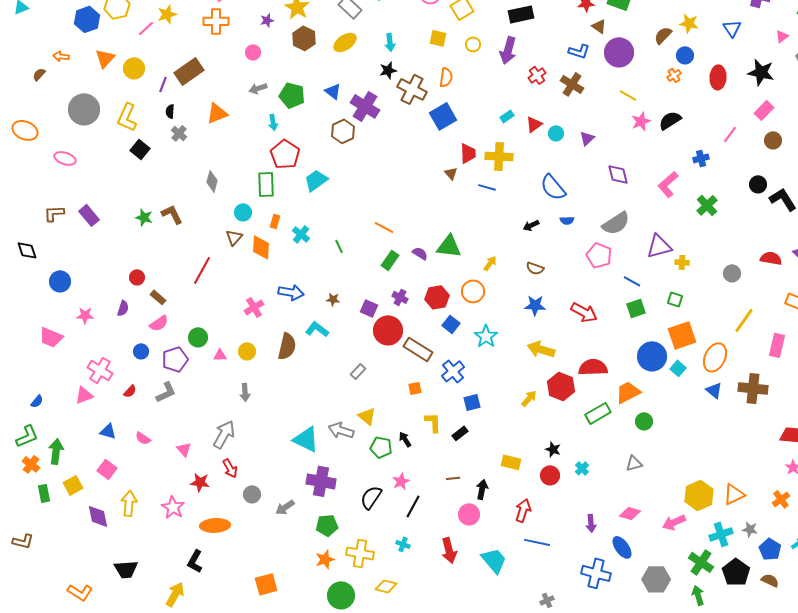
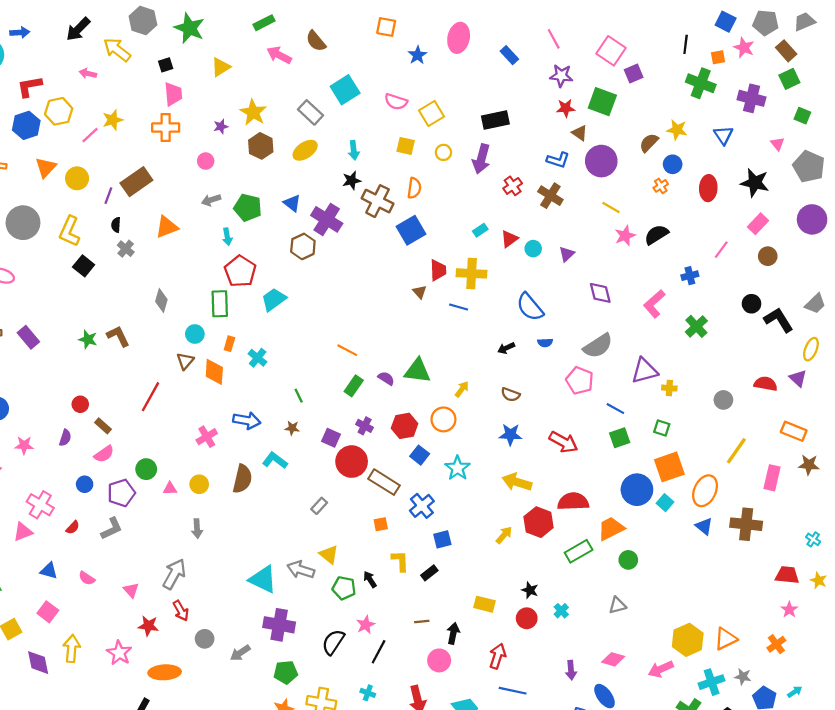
pink triangle: (782, 36) -> (777, 144), turned -32
green line: (339, 246) -> (299, 396), moved

